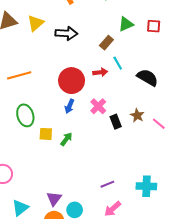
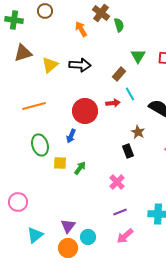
yellow triangle: (36, 23) -> (50, 65), moved
green triangle: (126, 24) -> (138, 56), turned -35
blue arrow: (69, 106) -> (71, 136), moved
pink cross: (98, 106) -> (117, 182), moved
brown star: (137, 115) -> (138, 132), moved

